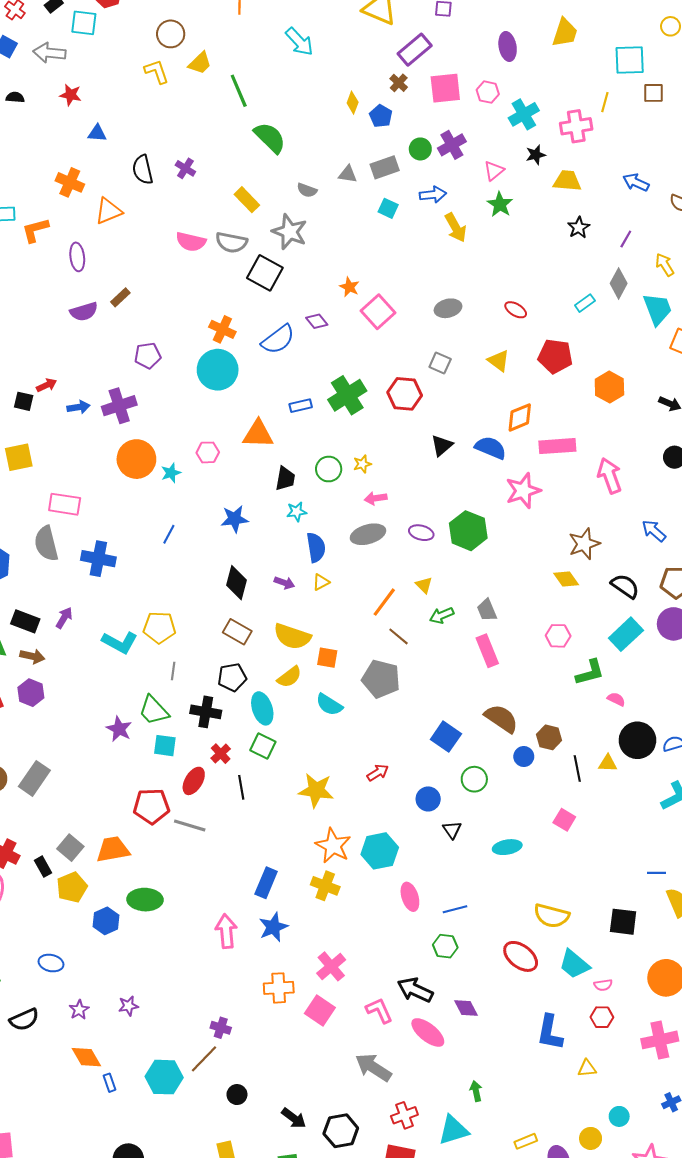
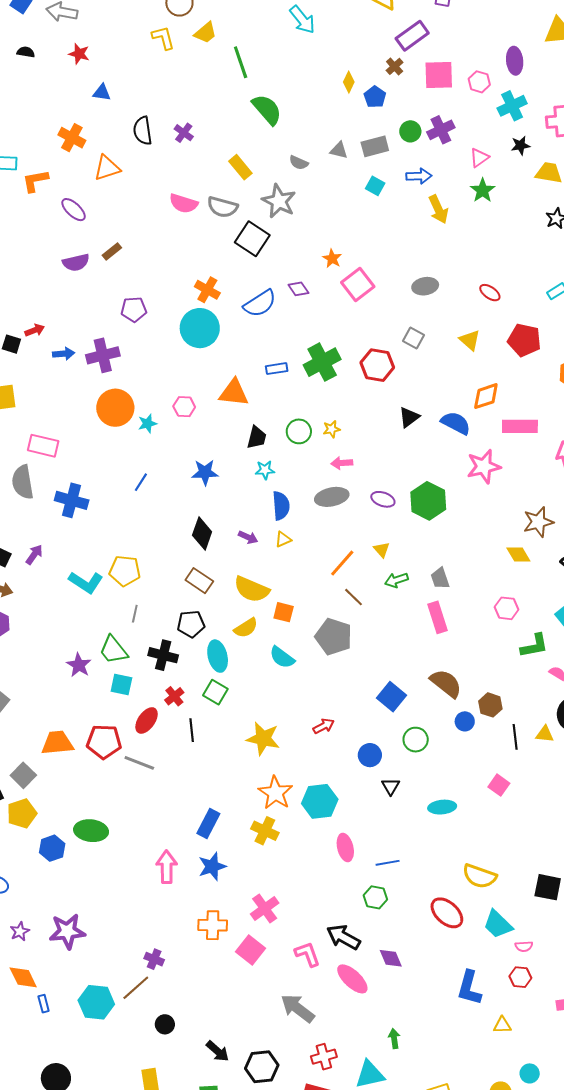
purple ellipse: (508, 46) -> (515, 61), moved
purple ellipse: (77, 257) -> (74, 210), turned -44
orange trapezoid: (113, 849) -> (57, 743), moved
purple star: (128, 1006) -> (67, 931), size x1.8

